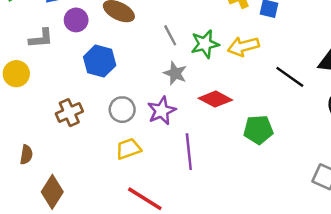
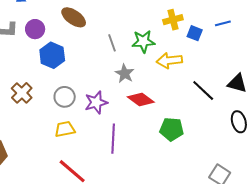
purple circle: (76, 20) -> (35, 29), moved
green star: (205, 44) -> (143, 41), moved
gray star: (175, 73) -> (125, 73), moved
brown cross: (69, 113) -> (22, 93), turned -30

